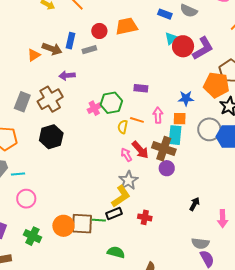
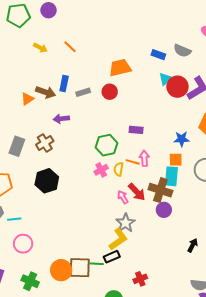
red circle: (99, 31) -> (110, 92), moved
brown cross: (50, 99) -> (45, 143), size x0.7
pink cross: (94, 108) -> (101, 170), moved
pink arrow: (158, 115) -> (144, 158), moved
red cross: (145, 217) -> (140, 279), moved, turned -32

